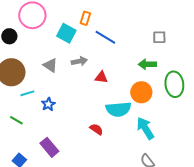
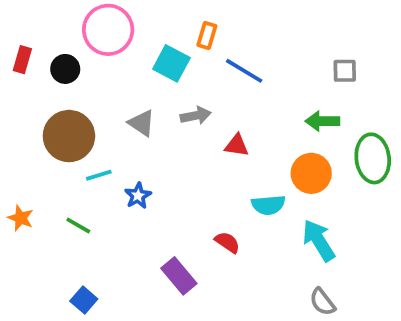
cyan semicircle: (118, 109) -> (268, 205), size x0.7
purple rectangle: (49, 147) -> (179, 276), moved

